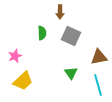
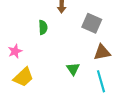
gray square: (71, 36) -> (92, 23), moved

